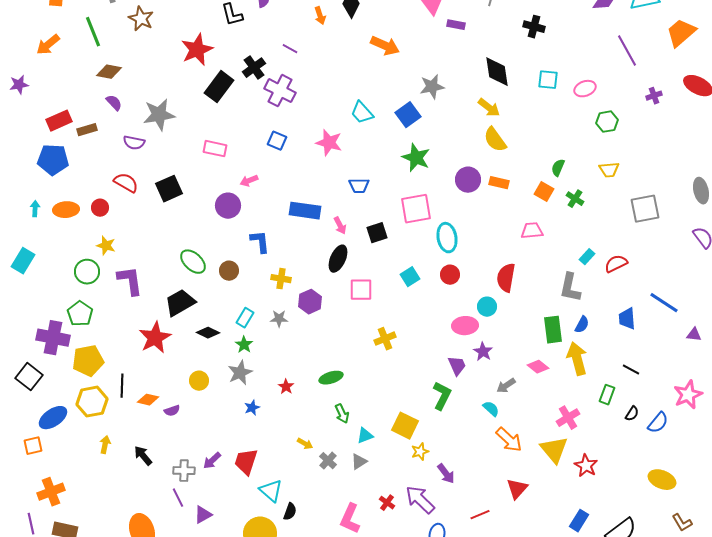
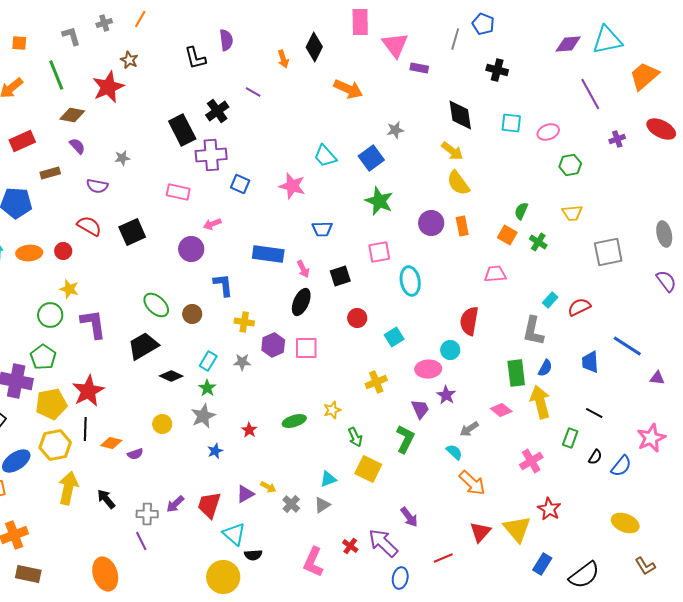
brown star: (141, 19) -> (129, 60), moved, size x0.7
red star: (197, 50) -> (108, 87), moved
black rectangle: (219, 87) -> (182, 130), turned -64
gray star: (432, 87) -> (395, 130), size x0.7
purple cross: (280, 91) -> (211, 155), moved, turned -32
gray star: (159, 115) -> (122, 158), size x0.5
red rectangle: (59, 121) -> (22, 141), moved
orange rectangle: (499, 183) -> (462, 226), turned 66
pink square: (416, 209) -> (379, 252), size x0.7
red circle: (450, 275) -> (357, 318), moved
cyan square: (410, 277) -> (394, 337), moved
pink square: (361, 290) -> (306, 348), moved
red star: (155, 338) -> (88, 391), moved
yellow cross: (385, 339) -> (376, 382), moved
green arrow: (342, 414) -> (355, 437), moved
yellow arrow: (105, 445) -> (68, 488), size x1.8
yellow triangle: (554, 450) -> (517, 529), moved
yellow star: (420, 452) -> (332, 410), moved
black semicircle: (290, 512) -> (253, 555), turned 66
purple triangle: (203, 515) -> (245, 494), moved

